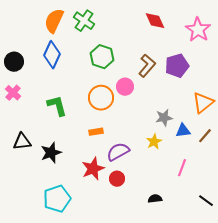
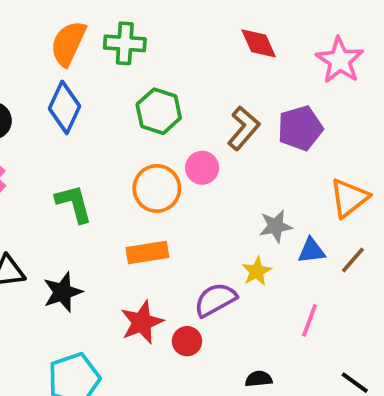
green cross: (84, 21) -> (125, 43), turned -30
orange rectangle: (96, 132) -> (147, 253), size x1.5
purple semicircle: (118, 152) -> (215, 300), moved

